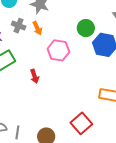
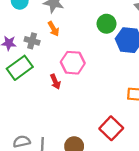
gray cross: (19, 26) -> (32, 41), moved
pink hexagon: (58, 50) -> (73, 63), moved

